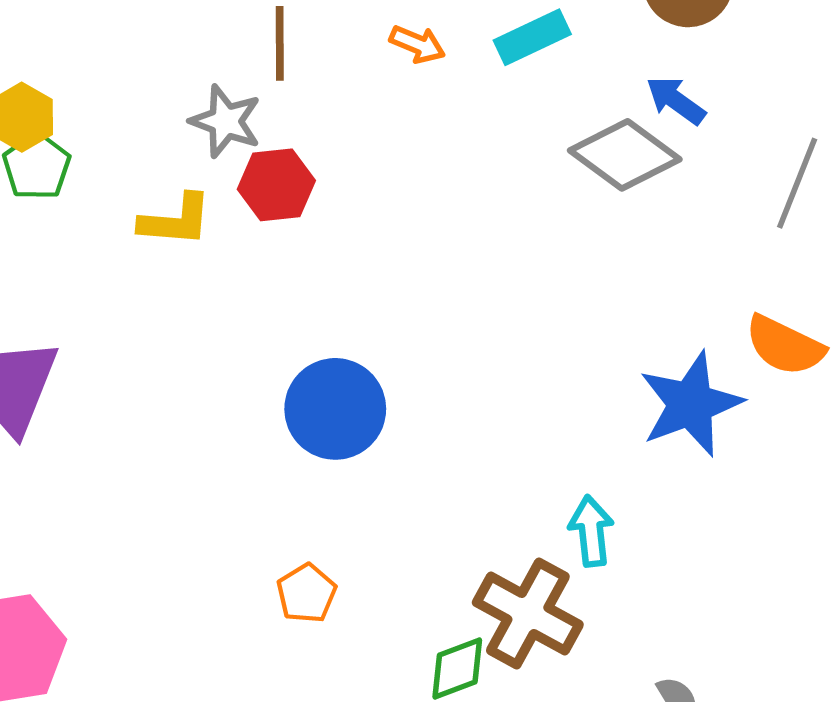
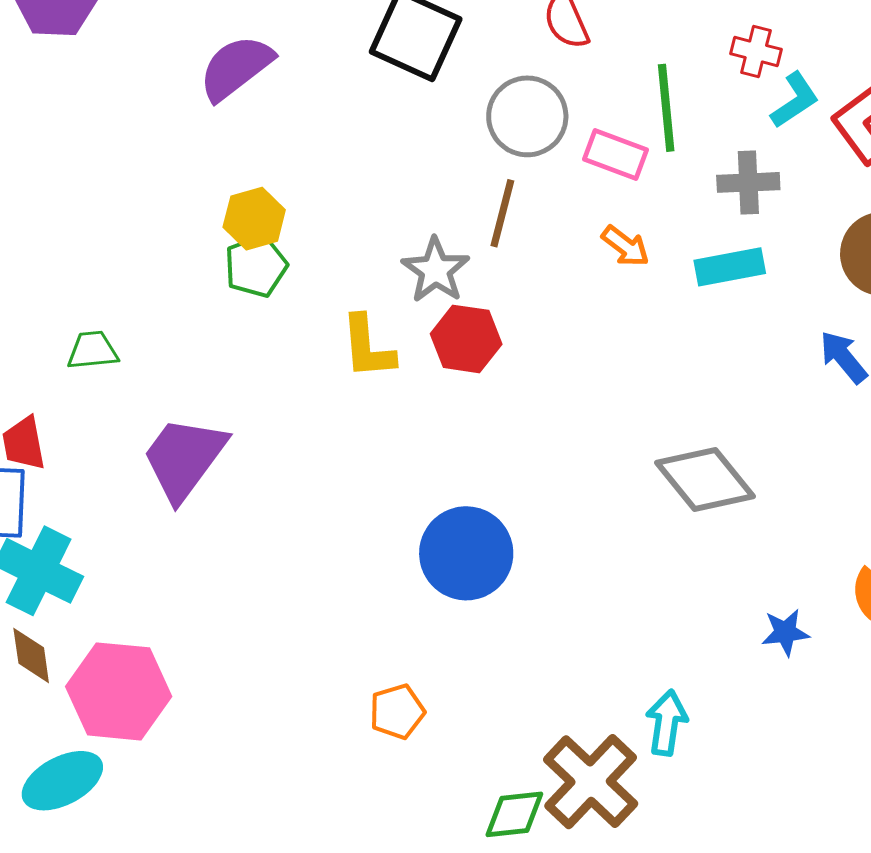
gray diamond: (625, 155) -> (705, 479), moved
yellow L-shape: (176, 220) -> (368, 347), turned 66
blue star: (691, 404) -> (785, 632), size x0.5

